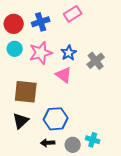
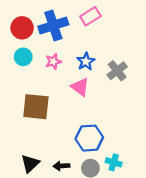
blue cross: (41, 22) -> (53, 26), size x1.4
pink star: (41, 53) -> (53, 61), size x0.6
blue hexagon: (56, 119) -> (89, 138), moved
black triangle: (21, 121) -> (30, 164), moved

